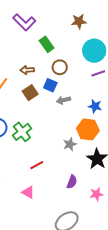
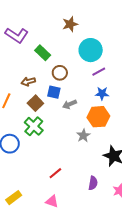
blue star: (95, 106) -> (102, 93), moved
orange hexagon: (88, 129) -> (98, 117), moved
green cross: (22, 132) -> (34, 126), moved
gray star: (70, 144) -> (83, 136), moved

